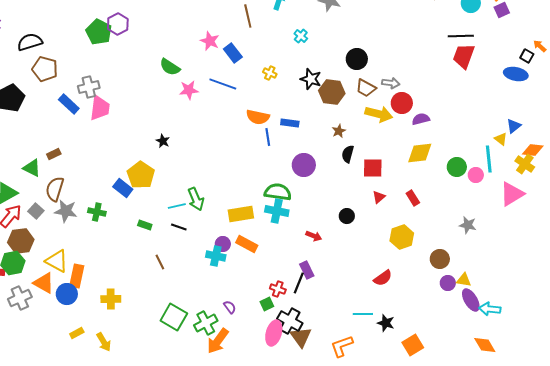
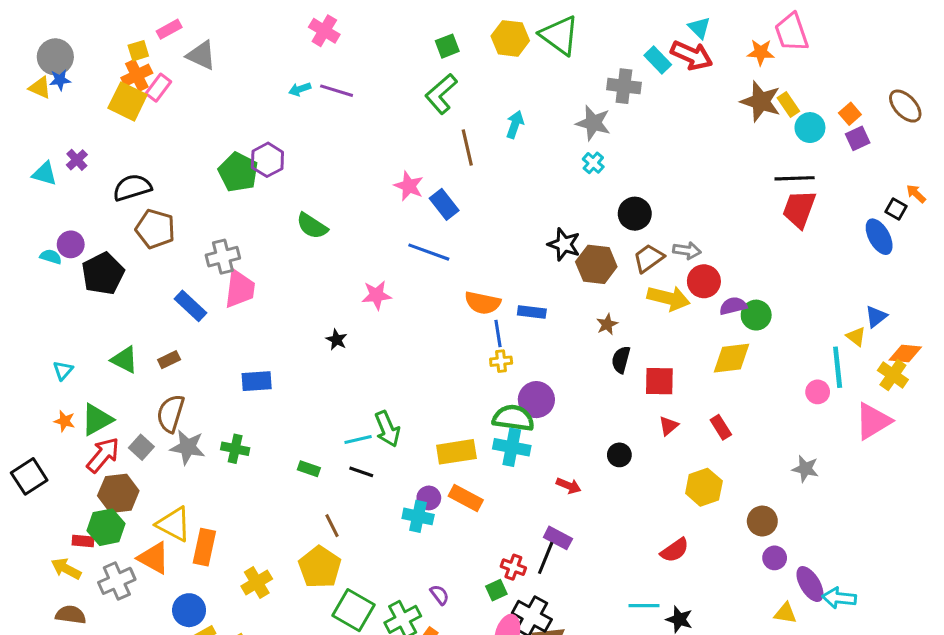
cyan cross: (301, 36) -> (593, 163), moved
green semicircle: (170, 67) -> (312, 226), moved
yellow cross: (270, 73) -> (501, 361), moved, turned -32
blue ellipse: (516, 74) -> (879, 237), turned 50
brown trapezoid: (366, 88) -> (649, 258), turned 115
pink star: (189, 90) -> (377, 295), moved
blue rectangle: (69, 104) -> (191, 306), moved
purple circle: (304, 165) -> (536, 400), moved
green circle: (457, 167) -> (756, 315), moved
green triangle: (32, 168) -> (124, 360), moved
yellow pentagon: (141, 175) -> (320, 567), moved
blue rectangle: (123, 188) -> (257, 381), moved, turned -42
purple rectangle: (307, 270) -> (558, 538), turned -36
yellow triangle: (464, 280) -> (785, 613), moved
blue circle: (67, 294) -> (189, 610), moved
yellow cross: (111, 299) -> (257, 582), turned -30

